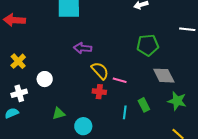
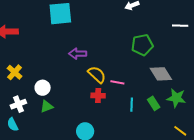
green rectangle: (144, 105) -> (154, 103), moved
cyan line: (125, 112) -> (132, 105), moved
cyan semicircle: (12, 113) -> (13, 124), turned -88
green triangle: (59, 113) -> (47, 106), moved

